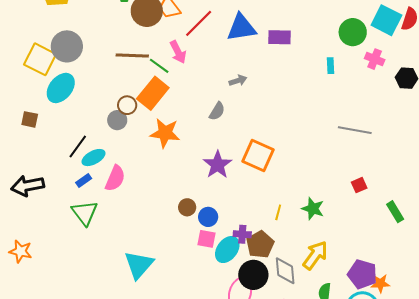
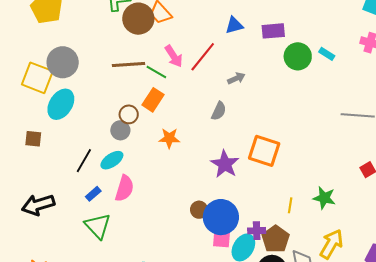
red line: (199, 23) -> (203, 57), moved
blue triangle: (241, 28) -> (234, 25), size x0.6
green circle: (353, 32) -> (298, 56), moved
cyan rectangle: (330, 66) -> (327, 54), turned -49
orange rectangle: (153, 93) -> (153, 100), size x0.7
orange star: (165, 133) -> (169, 138), size x0.7
cyan ellipse: (94, 158) -> (112, 160), moved
blue circle: (208, 217) -> (221, 217), size x1.8

